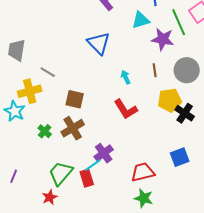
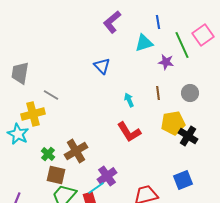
purple star: (163, 39) -> (166, 62), size x0.7
blue triangle: (99, 43) -> (102, 66), size x0.7
gray circle: (187, 70) -> (190, 93), size x0.7
brown square: (75, 99) -> (56, 175), moved

